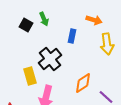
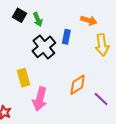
black square: (26, 25) -> (19, 15), moved
black cross: (50, 59) -> (44, 47), moved

